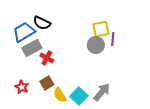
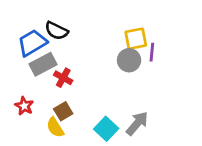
red star: (22, 87) -> (24, 106), moved
yellow semicircle: (60, 95) -> (55, 127), moved

